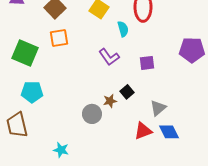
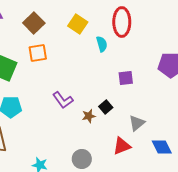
purple L-shape: (109, 57) -> (63, 100), moved
gray circle: (92, 114) -> (82, 159), moved
blue diamond: (169, 132) -> (162, 147), moved

